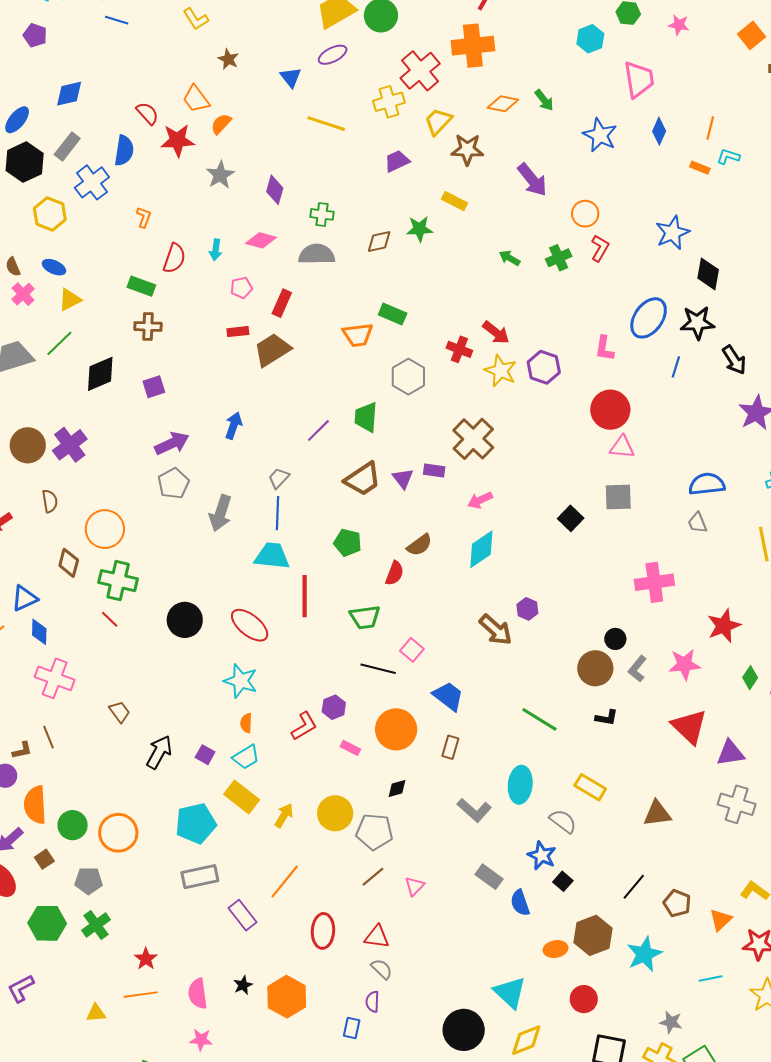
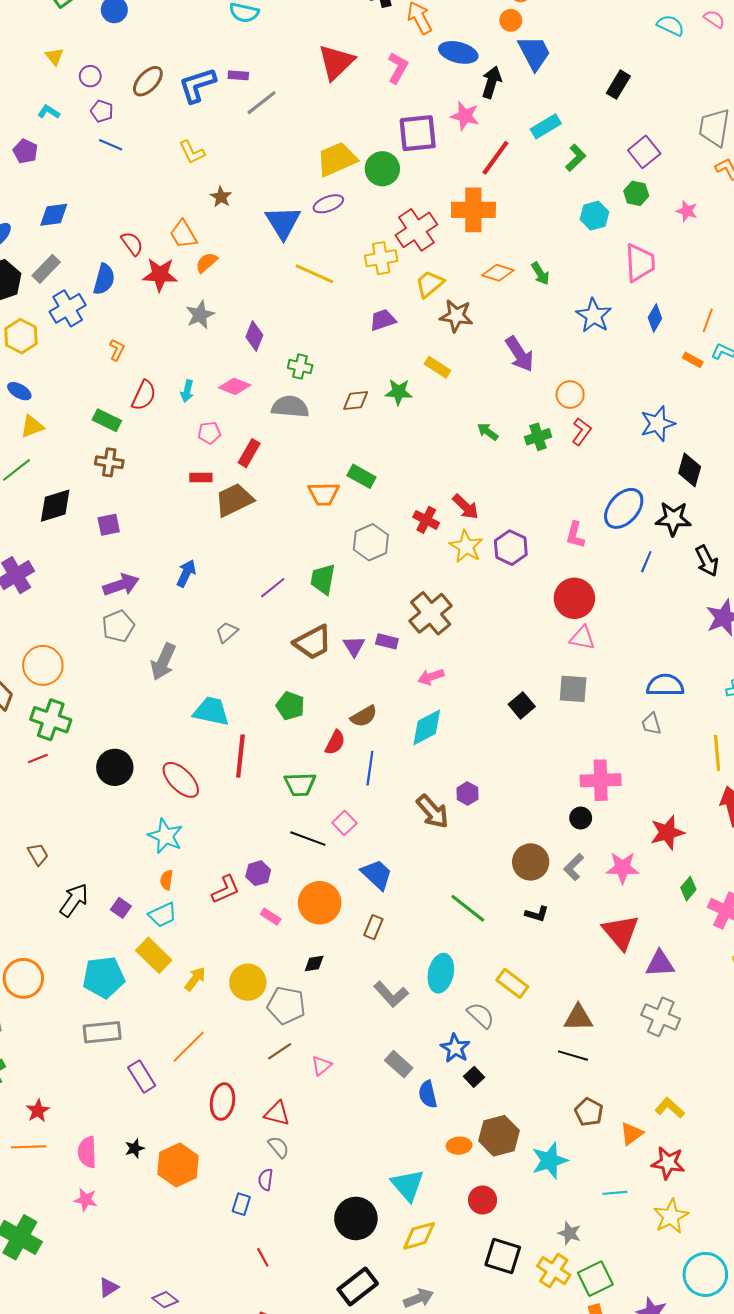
blue triangle: (291, 77) -> (283, 222), size x1.6
blue line: (278, 513) -> (370, 768), moved
red line: (110, 619) -> (38, 758), turned -72
black circle: (615, 639) -> (581, 818), moved
black line: (634, 887) -> (573, 1056), moved, turned 60

